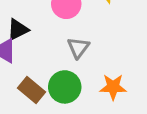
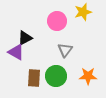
brown rectangle: (31, 90) -> (34, 78), turned 54

